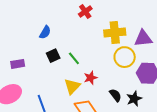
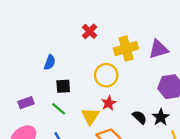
black square: (53, 56) -> (63, 86), turned 32
yellow circle: (125, 57) -> (106, 75), moved
green line: (74, 58) -> (59, 109), moved

